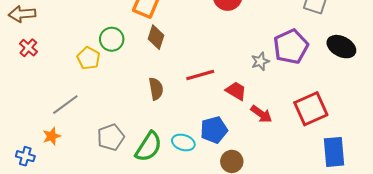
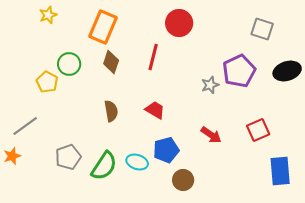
black ellipse: (341, 47) -> (287, 71), turned -44
red line: (200, 75) -> (153, 57), moved, turned -60
red trapezoid: (236, 91) -> (155, 110), moved
red square: (311, 109) -> (258, 130), size x0.7

